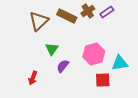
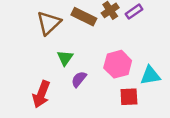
red arrow: (33, 78) -> (41, 94), size x1.5

